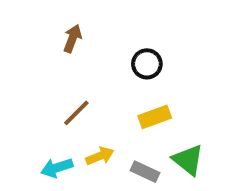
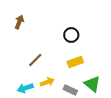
brown arrow: (72, 38) -> (19, 22), moved

